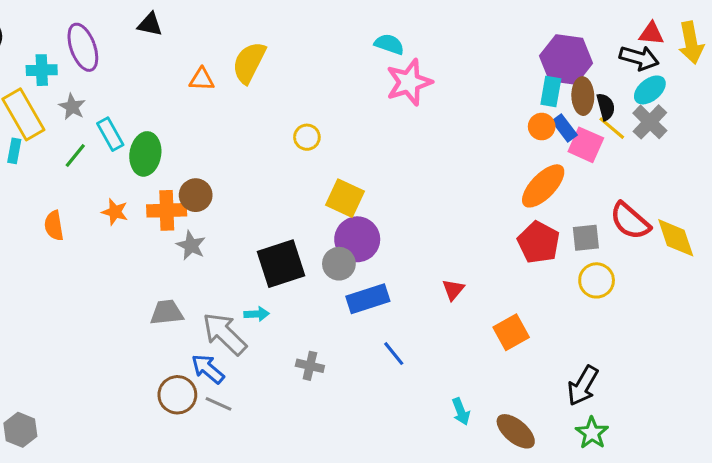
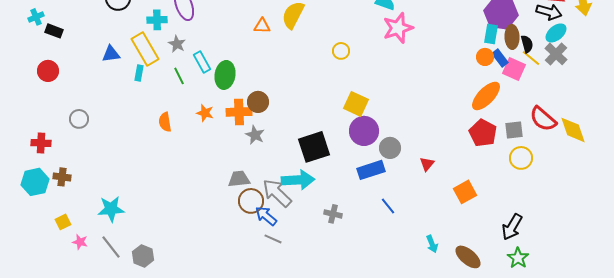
yellow circle: (307, 137) -> (341, 51), moved
green line: (75, 155) -> (179, 76), turned -66
gray circle: (339, 264) -> (390, 148), moved
cyan arrow: (257, 314) -> (298, 180), size x2.0
brown circle: (177, 395) -> (251, 201), moved

